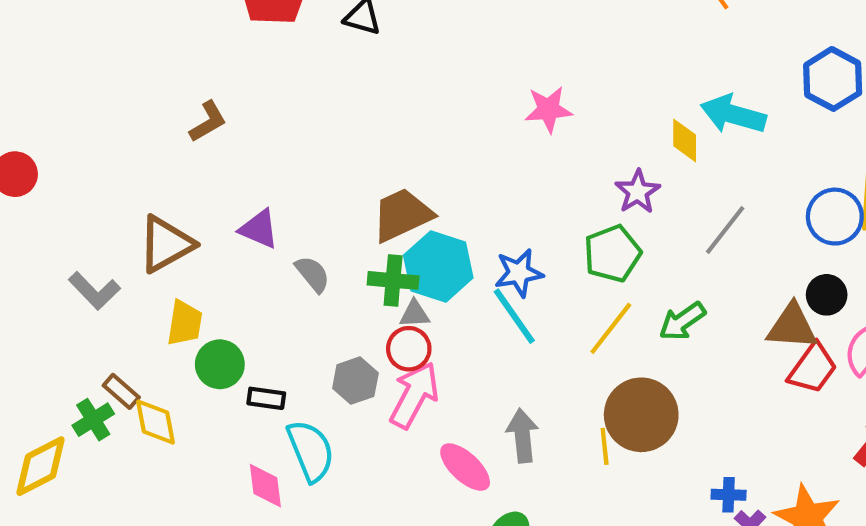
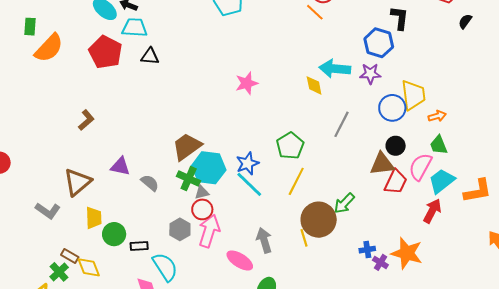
purple star: (638, 192) -> (370, 74), moved, turned -30
green cross: (393, 280) -> (189, 179), turned 30
green arrow: (682, 321) -> (344, 203), moved

